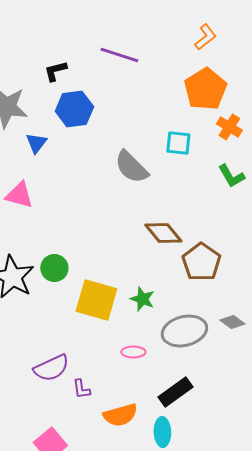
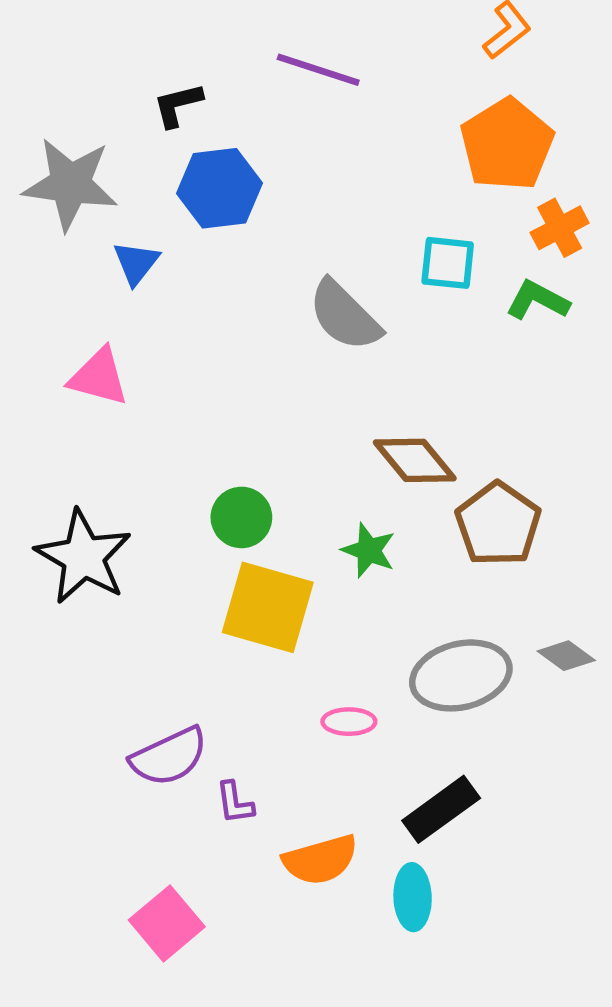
orange cross: (229, 127) -> (560, 228), turned 30
green L-shape: (231, 176) -> (538, 300), moved, turned 148
green circle: (54, 268) -> (241, 517), moved
green star: (142, 299) -> (369, 550), moved

